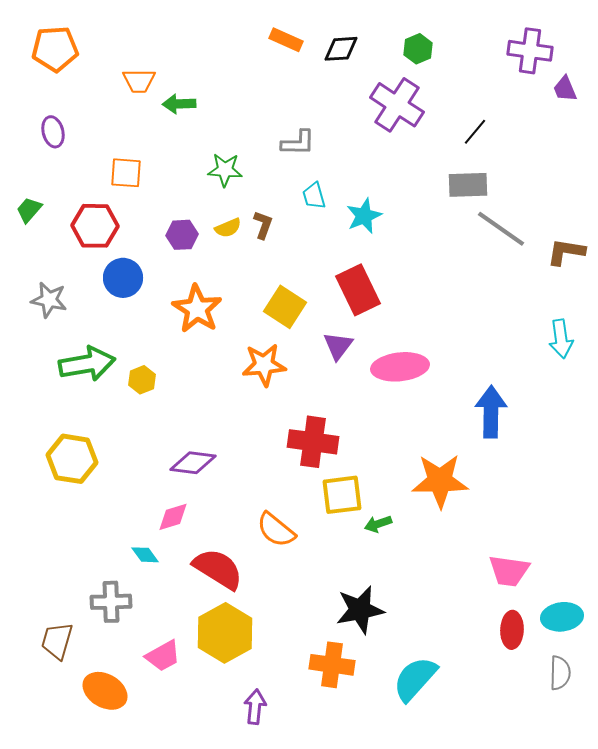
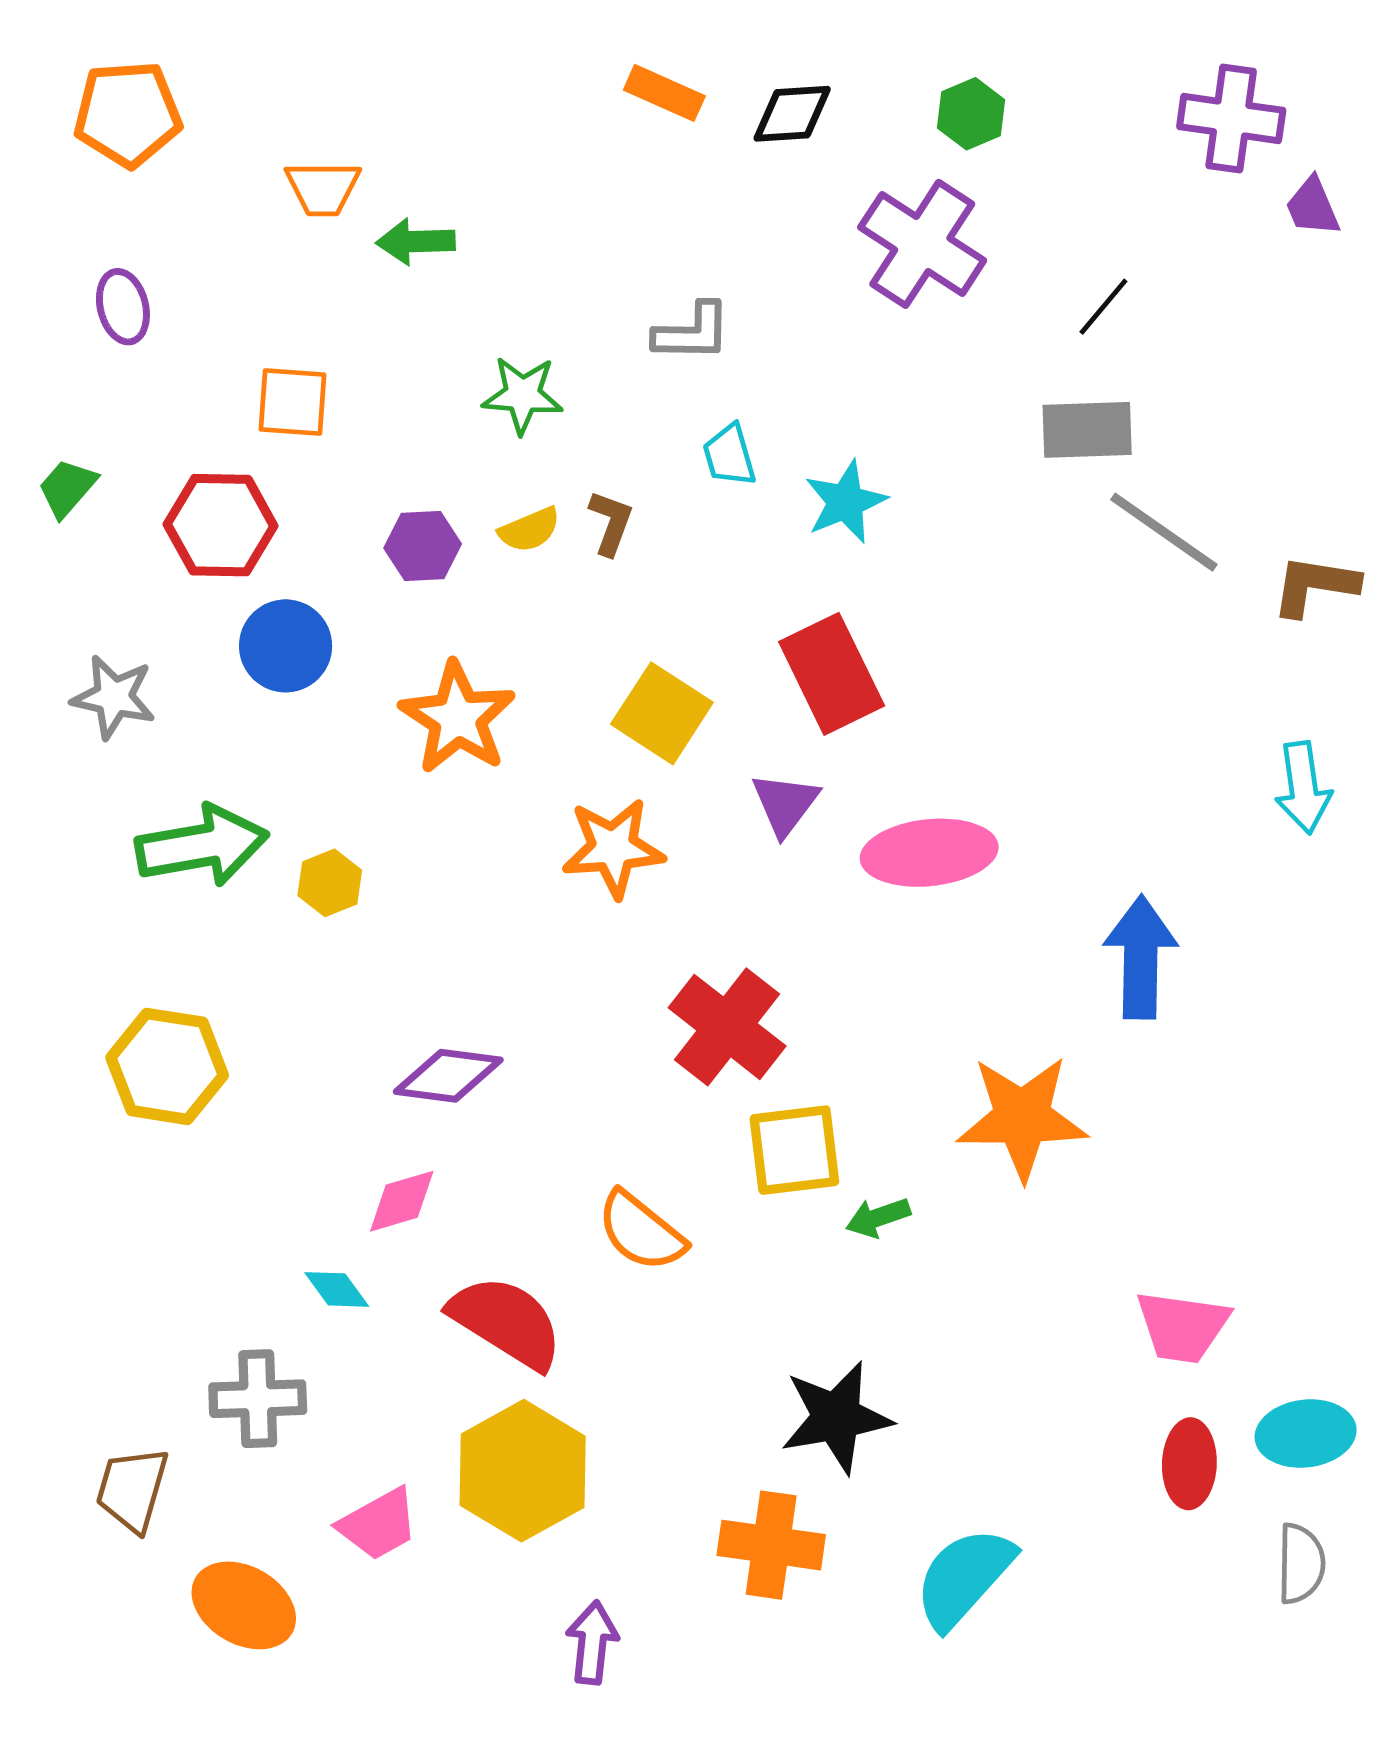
red cross: (313, 442) -> (727, 1027), turned 30

